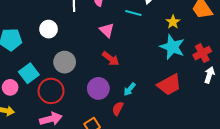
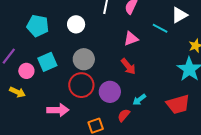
pink triangle: (107, 30) -> (131, 39), turned 42
red circle: (51, 91) -> (81, 85), moved

